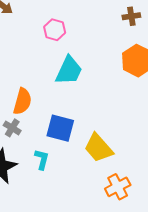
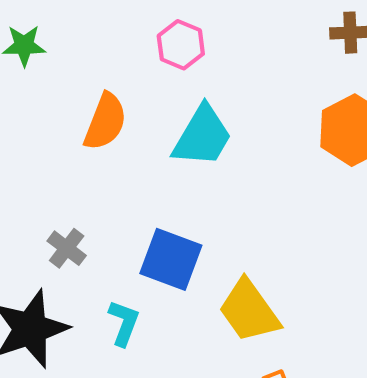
orange semicircle: (22, 101) -> (105, 122), moved

